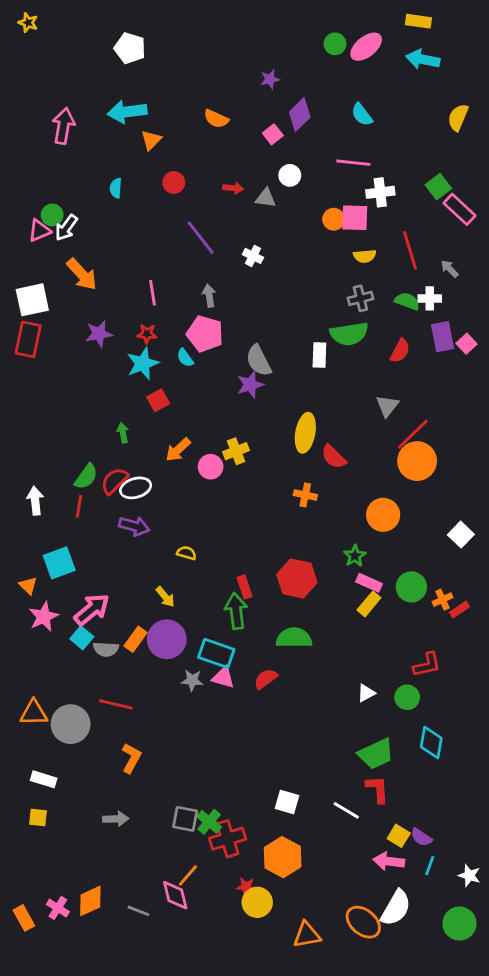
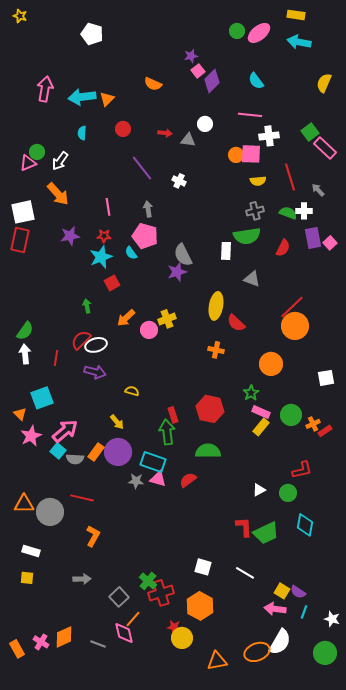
cyan arrow: (127, 112) -> (82, 97), moved
pink square: (273, 134) -> (198, 71), moved
white arrow: (66, 228) -> (60, 161), moved
gray triangle: (387, 406) -> (252, 279), moved, turned -48
green semicircle: (86, 477) -> (25, 331), moved
white square: (461, 535) -> (326, 378), turned 36
red L-shape: (377, 789) -> (244, 527), moved
gray square: (185, 819) -> (119, 597), moved, turned 36
orange ellipse: (363, 922) -> (257, 652), turned -60

